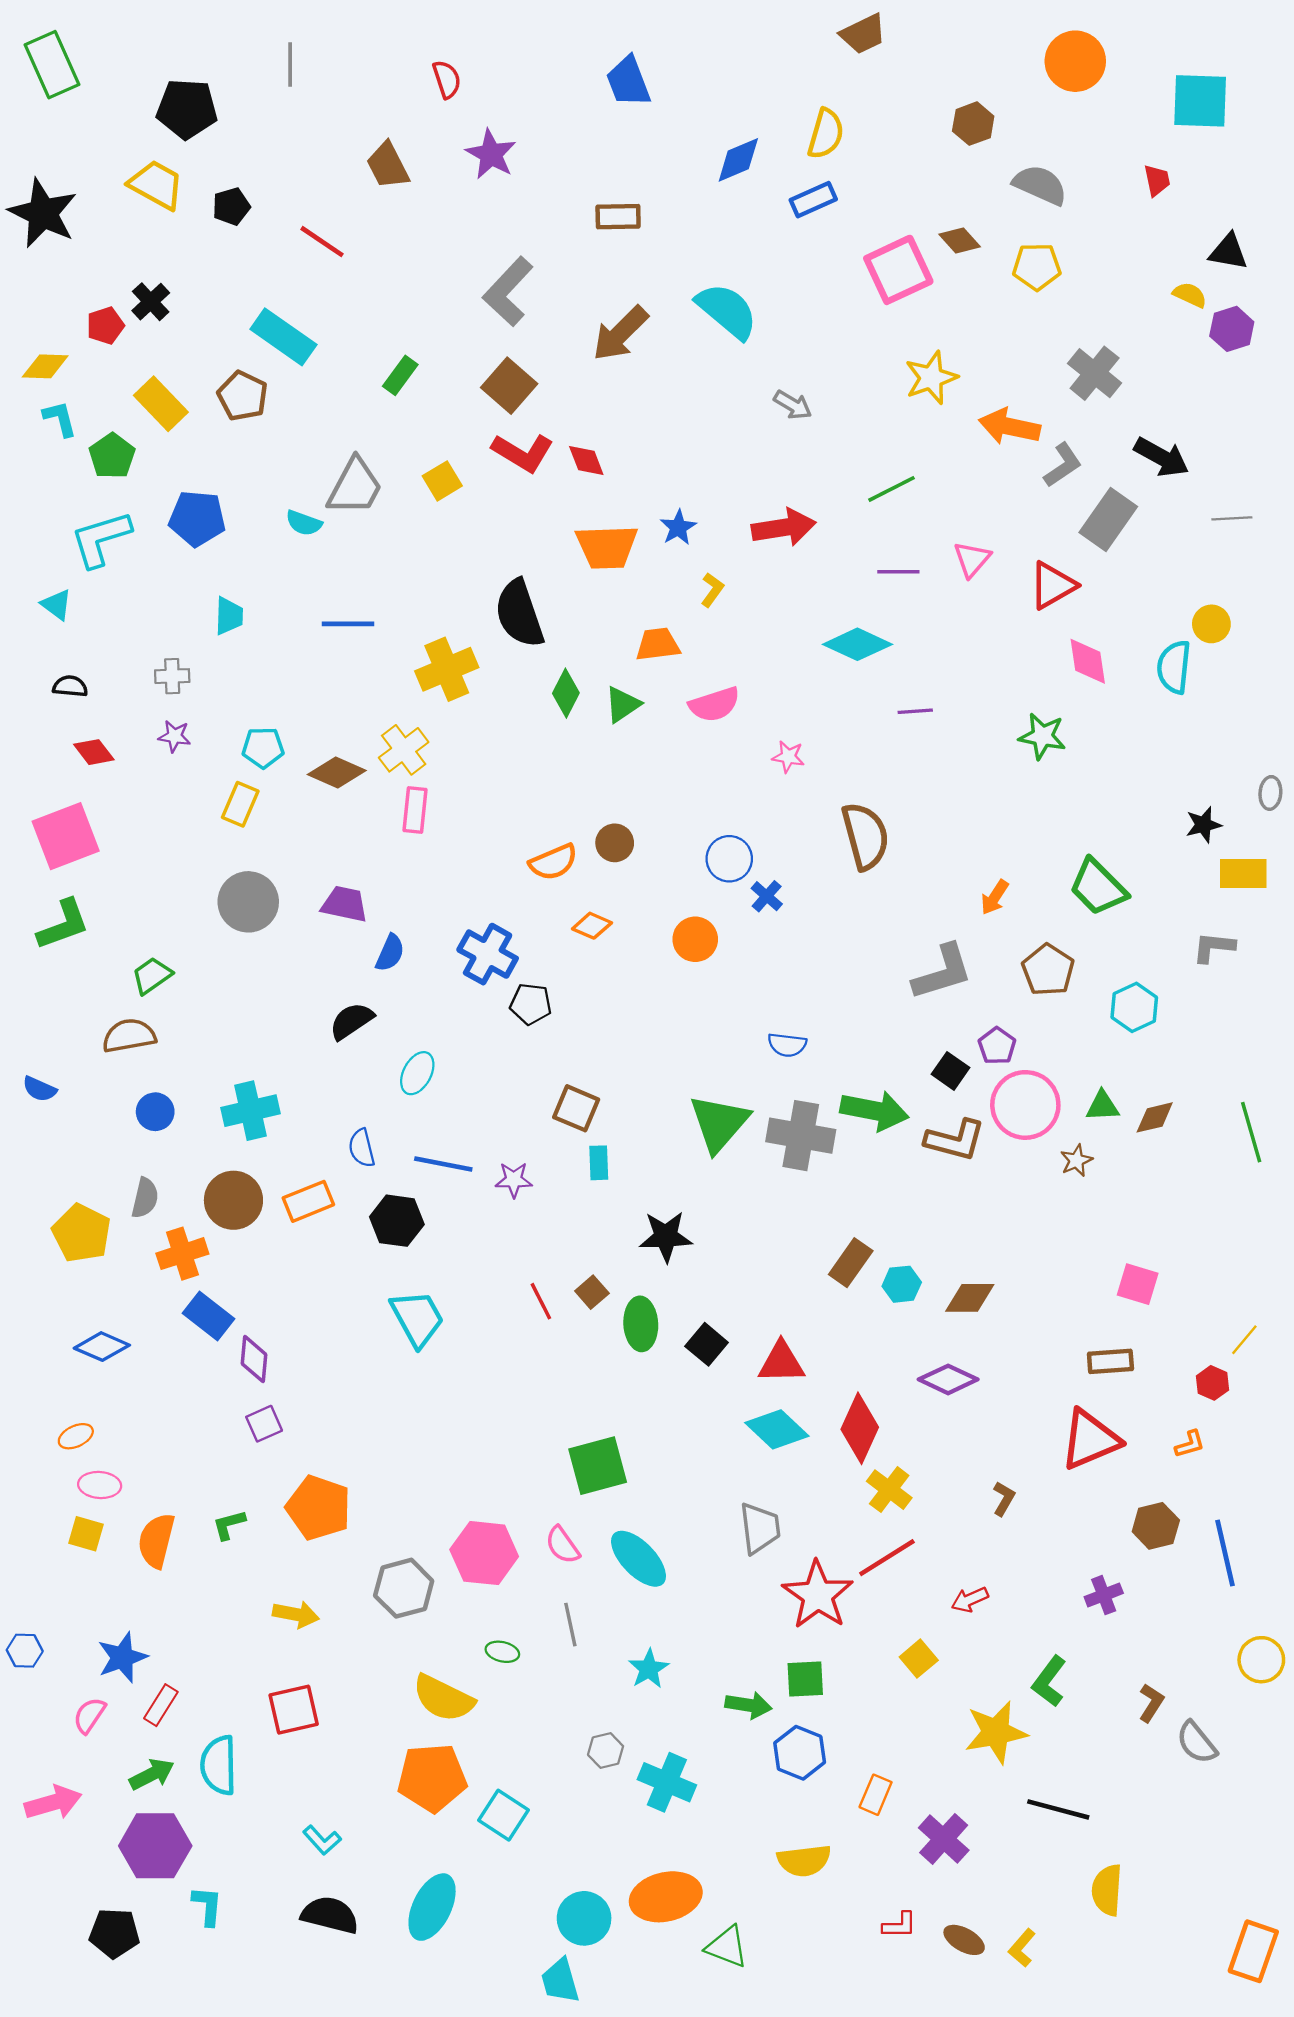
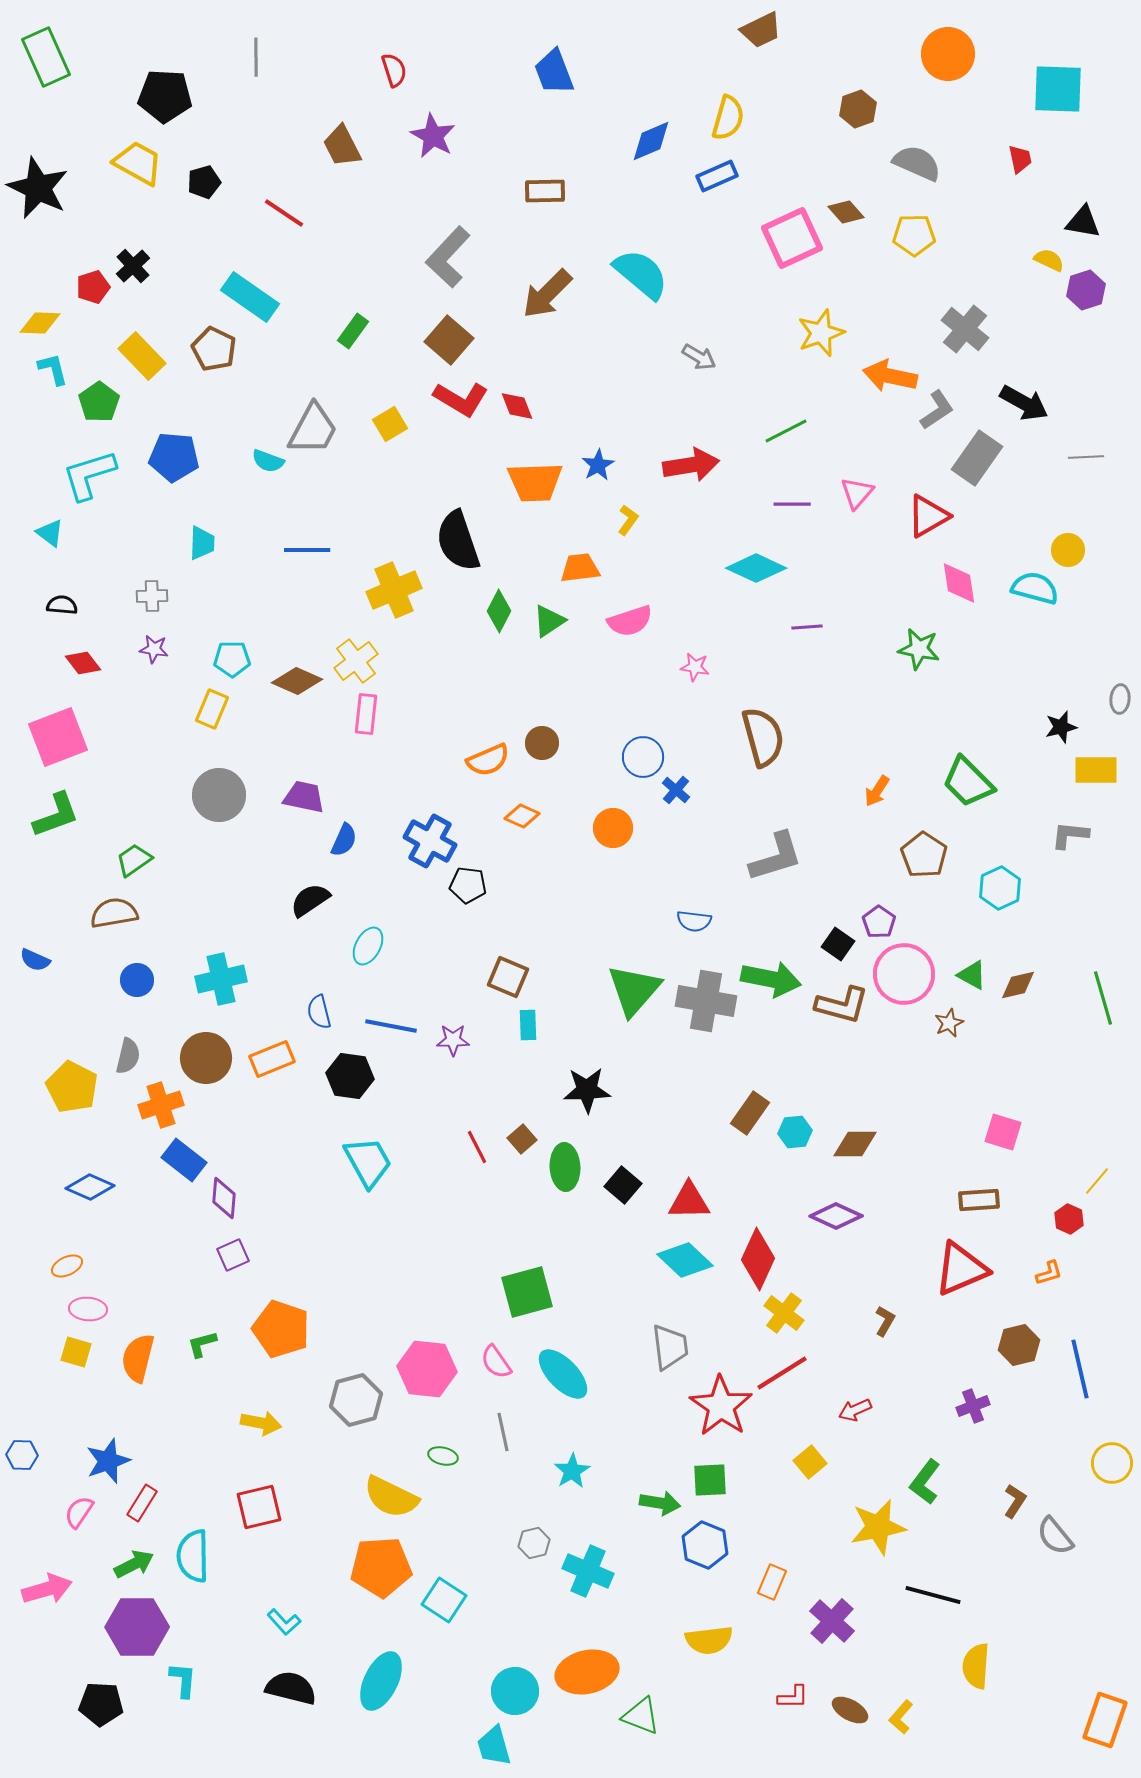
cyan semicircle: (1174, 667) -> (1035, 588), turned 99
gray L-shape: (943, 972) -> (776, 857), moved
green triangle: (1103, 1106) -> (972, 975), turned 32

